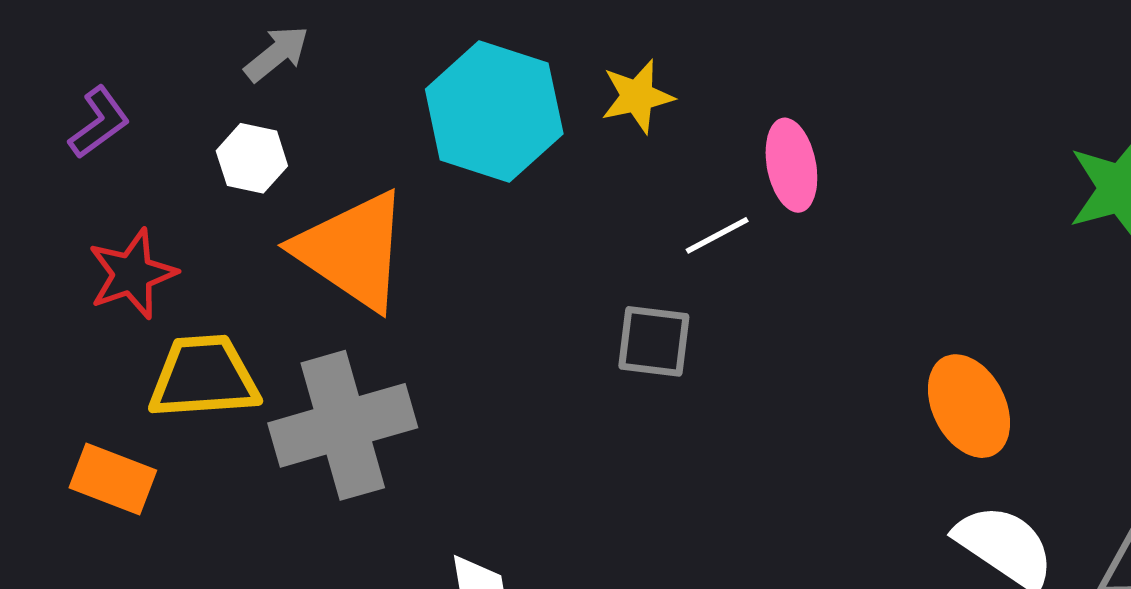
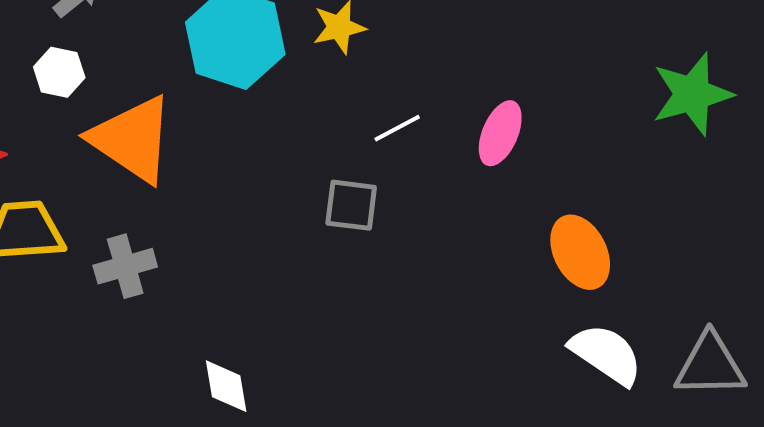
pink ellipse: (791, 165) -> (500, 133), moved, turned 34
gray cross: (343, 425) -> (125, 266), size x0.6

